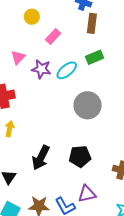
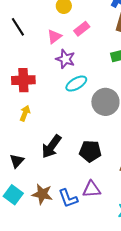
pink triangle: (18, 57) -> (54, 36), moved
cyan ellipse: (67, 70) -> (76, 84), moved

